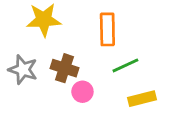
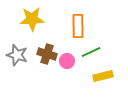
pink circle: (82, 92) -> (67, 61), moved

